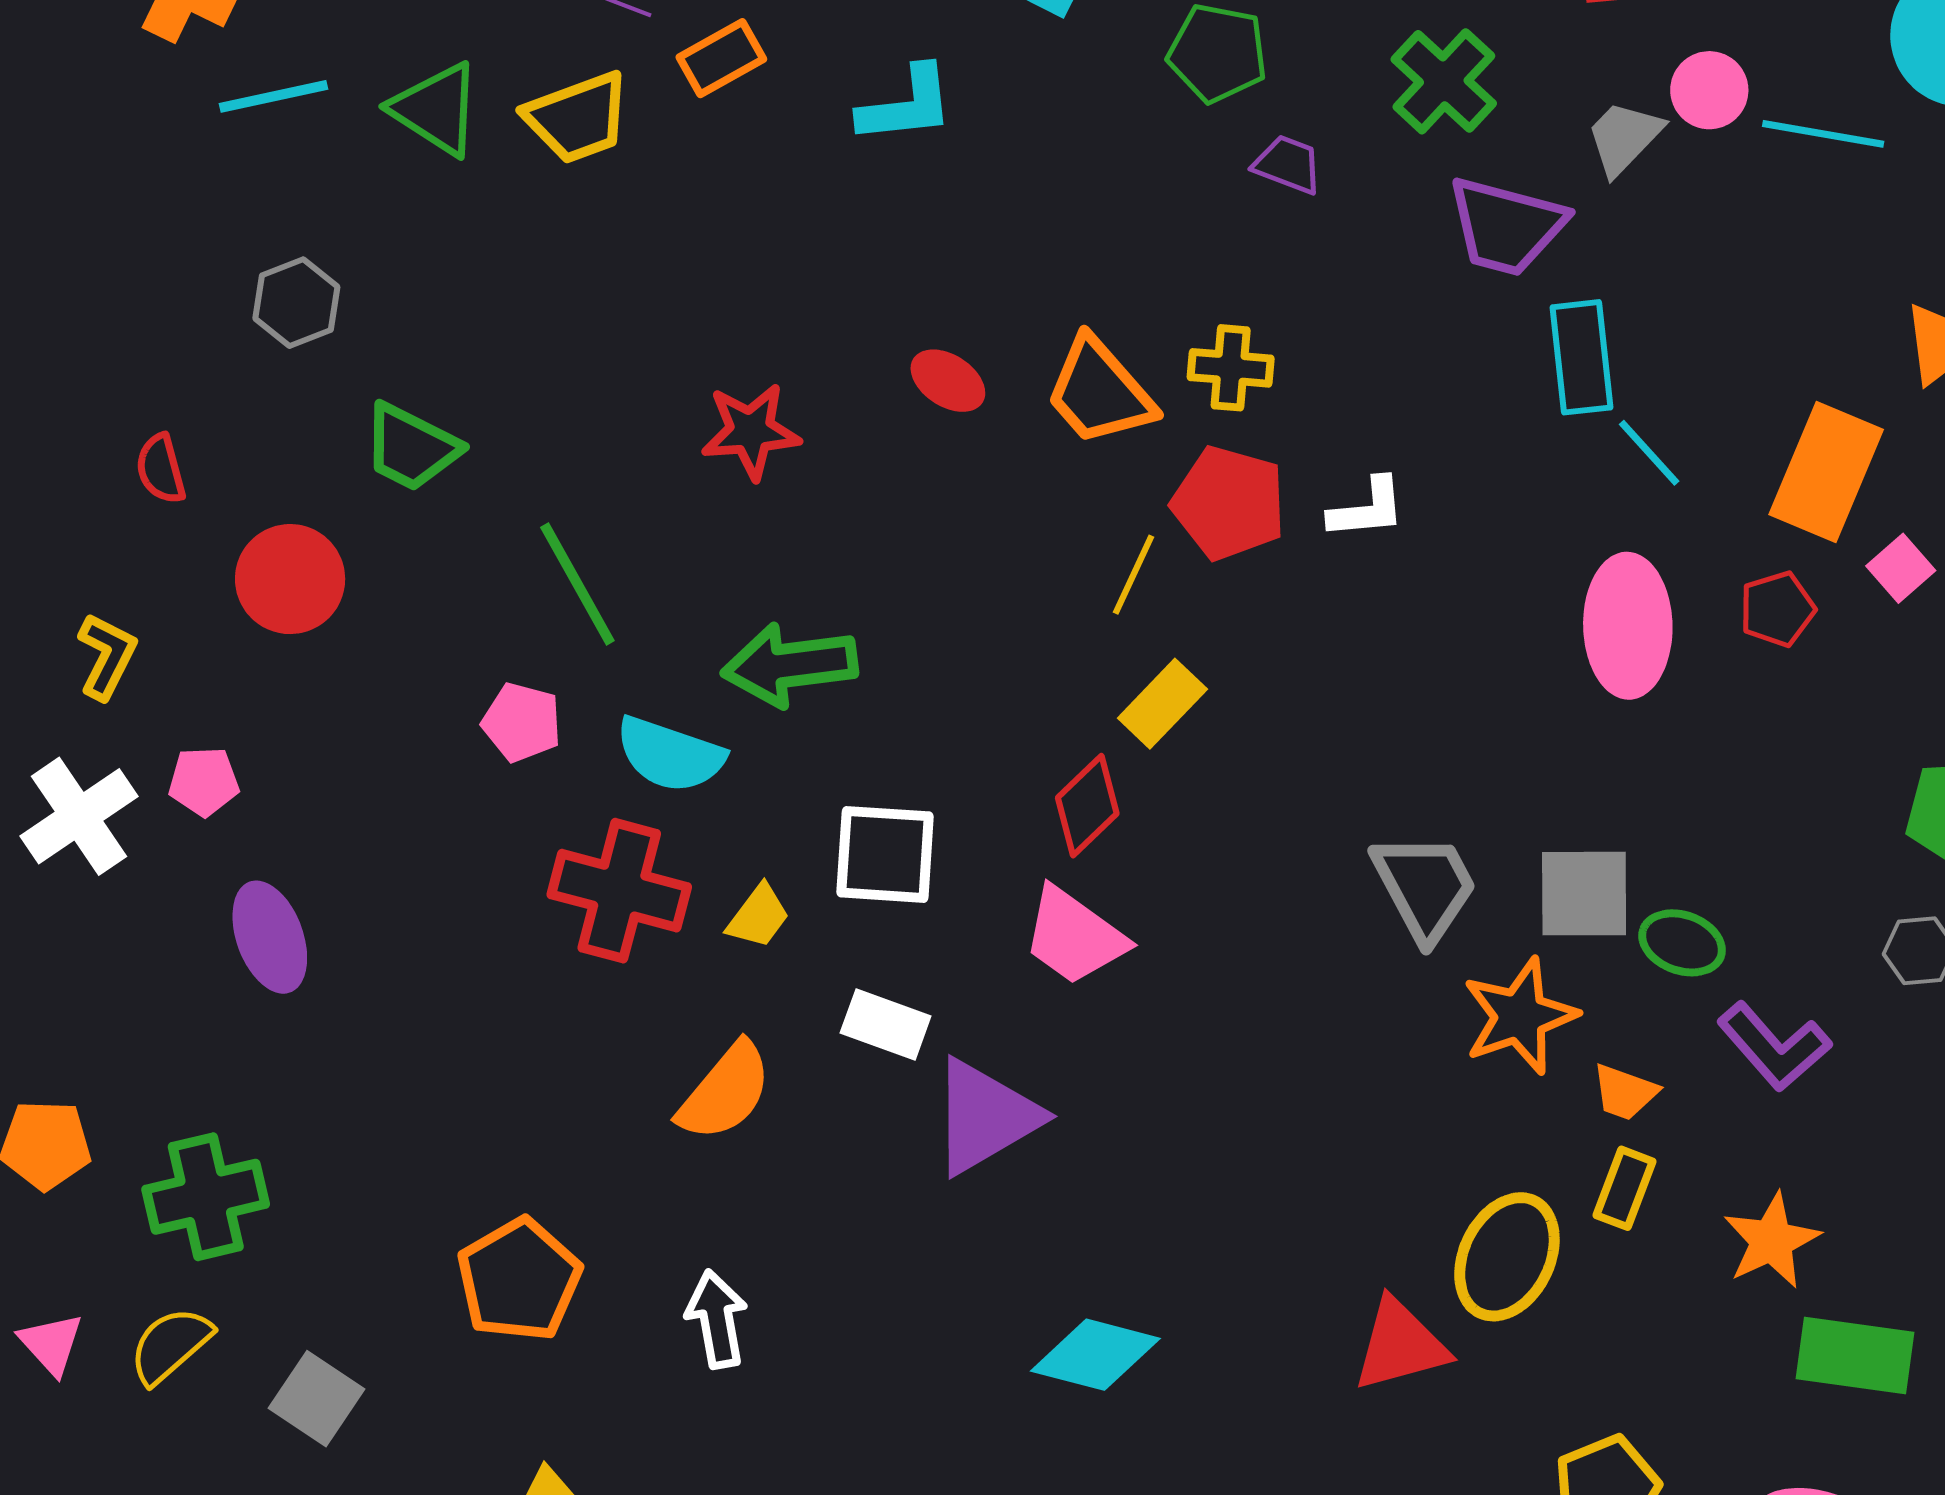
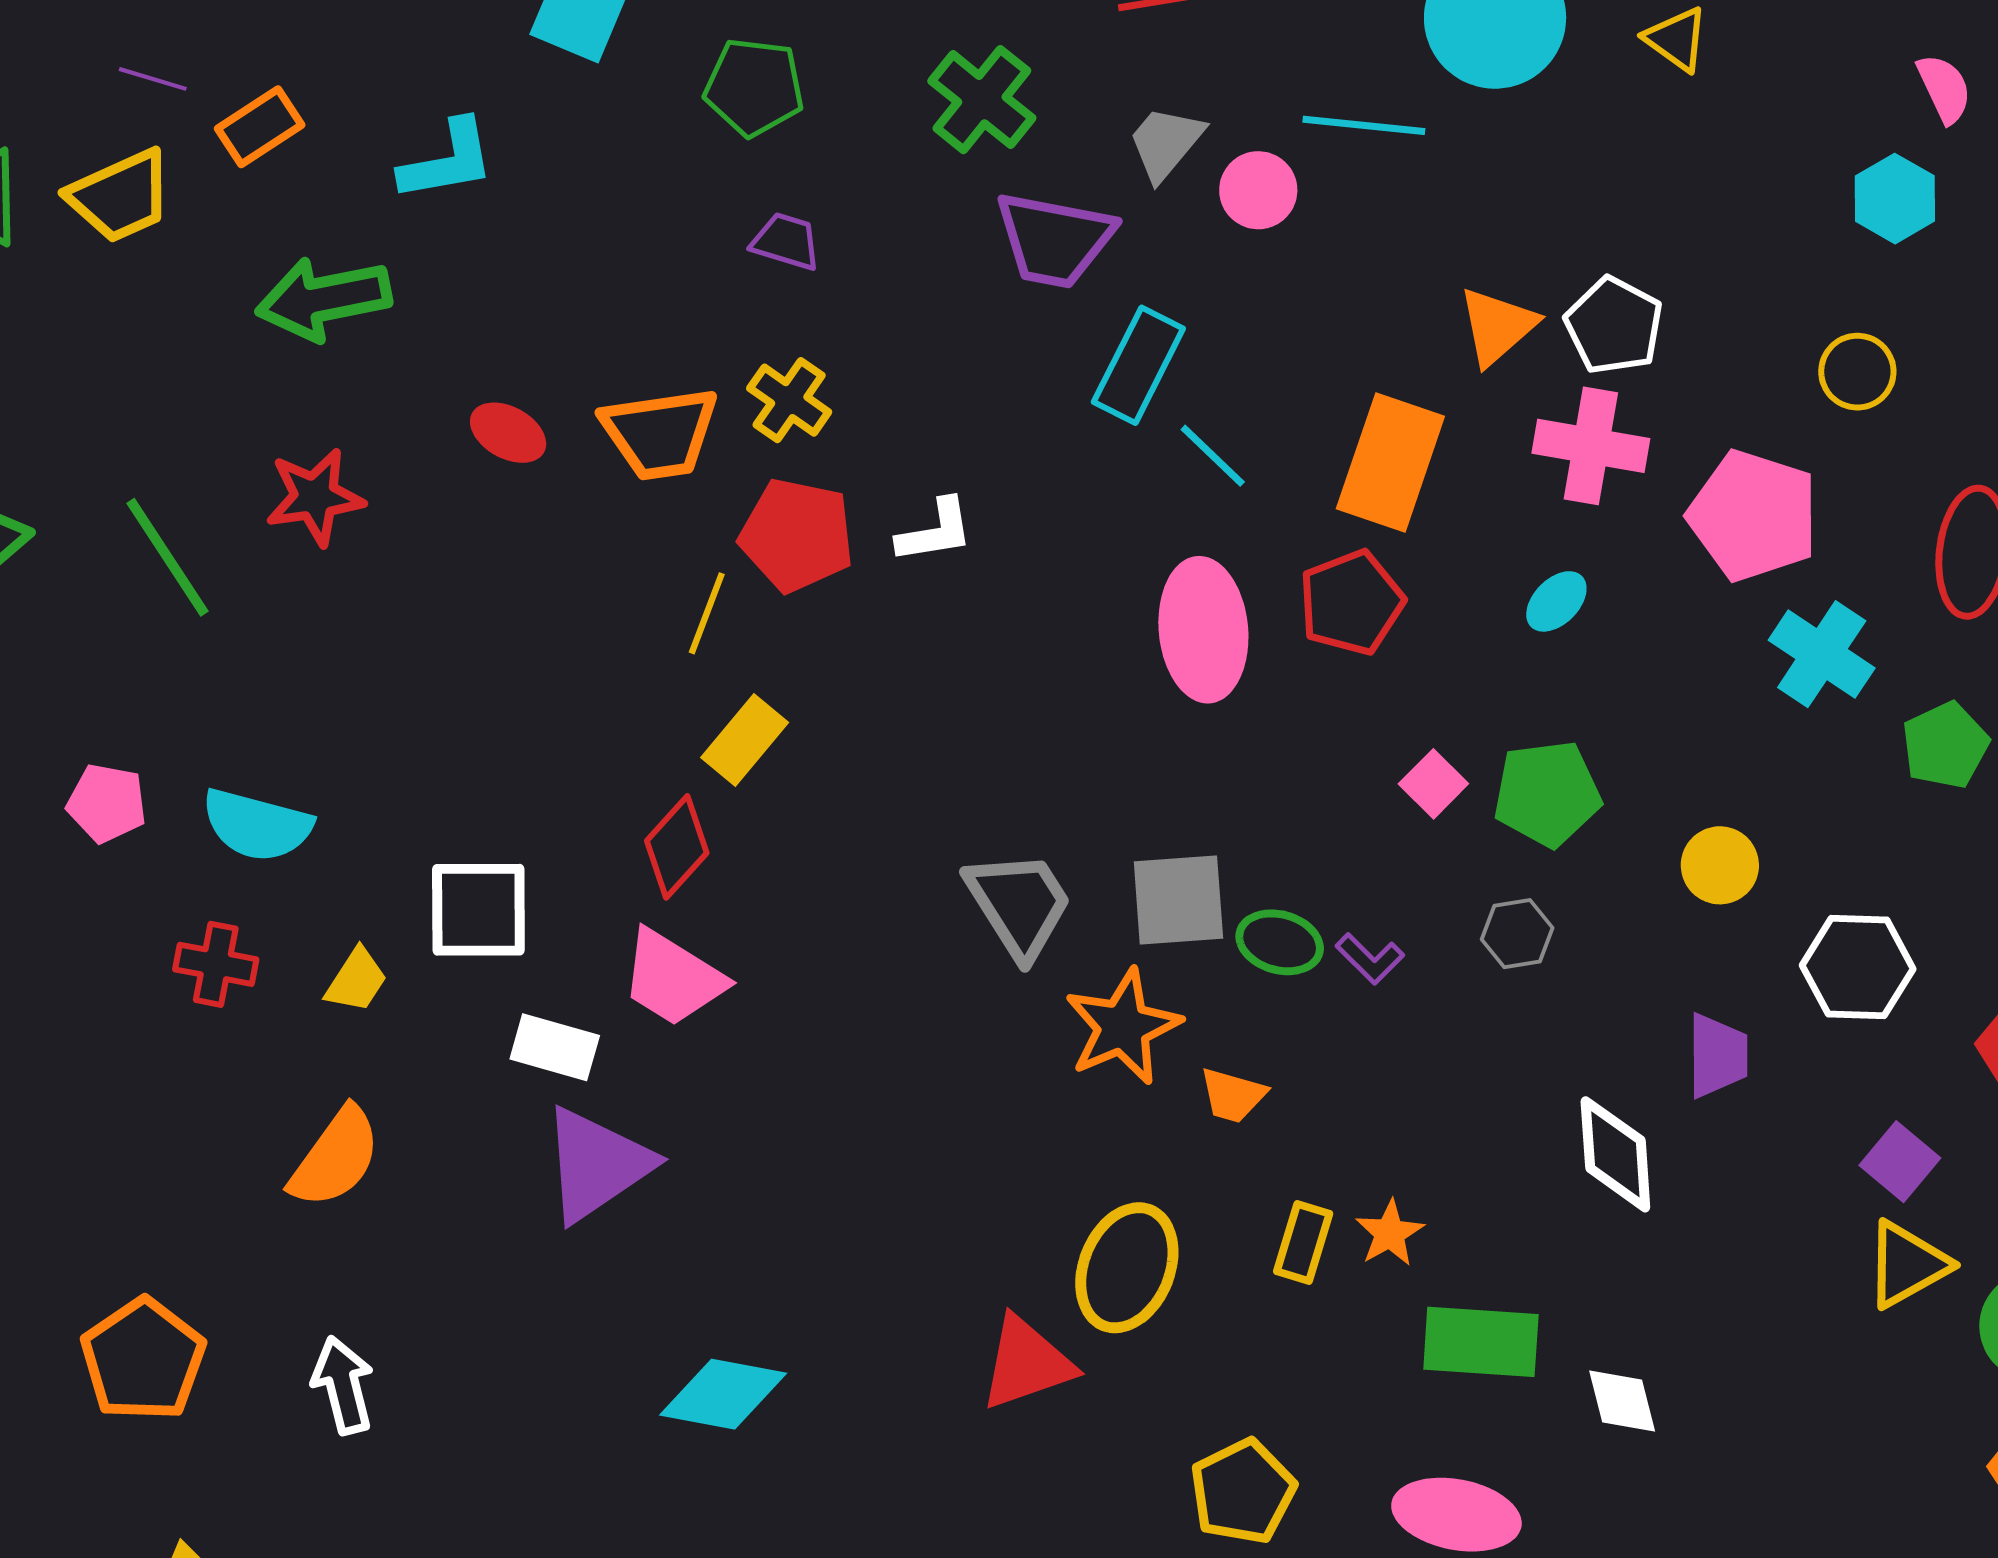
pink circle: (1709, 90) -> (1258, 190), moved
purple trapezoid: (1288, 164) -> (786, 242), moved
cyan rectangle: (1581, 357) -> (1138, 365), turned 37
yellow cross: (1231, 368) -> (789, 400), turned 34
orange trapezoid: (1099, 392) -> (660, 433), turned -53
pink square: (1901, 568) -> (1433, 784), moved
green line: (577, 584) -> (168, 557), moved
red pentagon: (1777, 609) -> (1351, 603), size x1.4
green arrow: (790, 665) -> (324, 299), moved
red cross: (619, 891) -> (216, 964), size x0.6
white rectangle: (886, 1025) -> (555, 1047), moved
purple L-shape: (1774, 1046) -> (1370, 959), moved, size x0.6
yellow rectangle: (1624, 1188) -> (1303, 1243), moved
orange star: (1772, 1241) -> (1390, 1233), size x0.7

